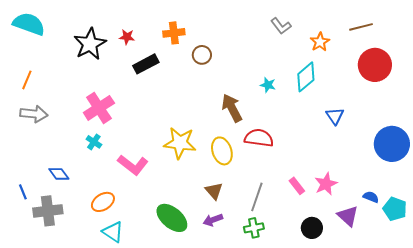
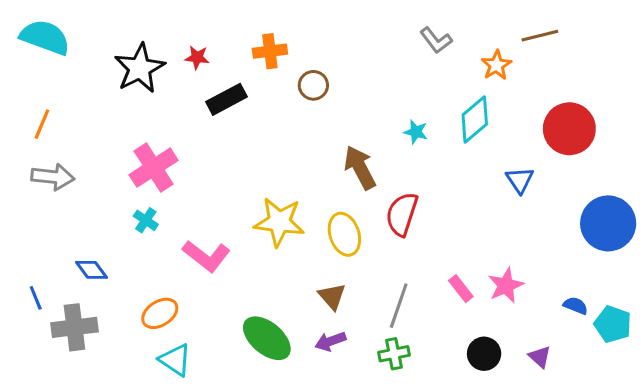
brown line: (361, 27) -> (540, 36), moved
red circle: (375, 65) -> (569, 129), moved
red semicircle: (259, 138) -> (402, 214), turned -80
purple triangle: (348, 216) -> (540, 357), moved, size x0.7

